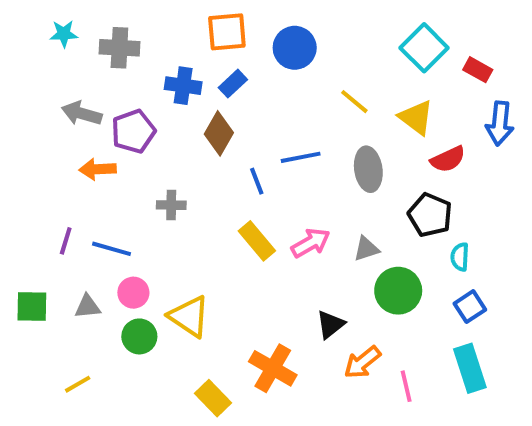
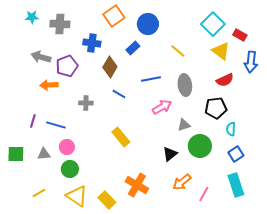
orange square: (227, 32) -> (114, 16), turned -30
blue rectangle: (233, 84) -> (133, 48), moved
yellow triangle: (416, 117) -> (221, 51), moved
blue line: (257, 181) -> (119, 94), moved, turned -40
black pentagon: (430, 215) -> (216, 108), turned -30
yellow rectangle: (257, 241) -> (121, 137), moved
pink arrow: (311, 243) -> (162, 107), moved
yellow triangle: (189, 317) -> (77, 196), moved
black triangle: (330, 324) -> (170, 154), moved
pink line: (406, 386) -> (204, 194), turned 42

